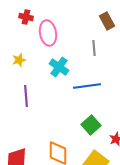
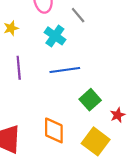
gray line: (94, 48) -> (78, 15), moved, turned -35
blue line: (87, 86) -> (65, 70), moved

